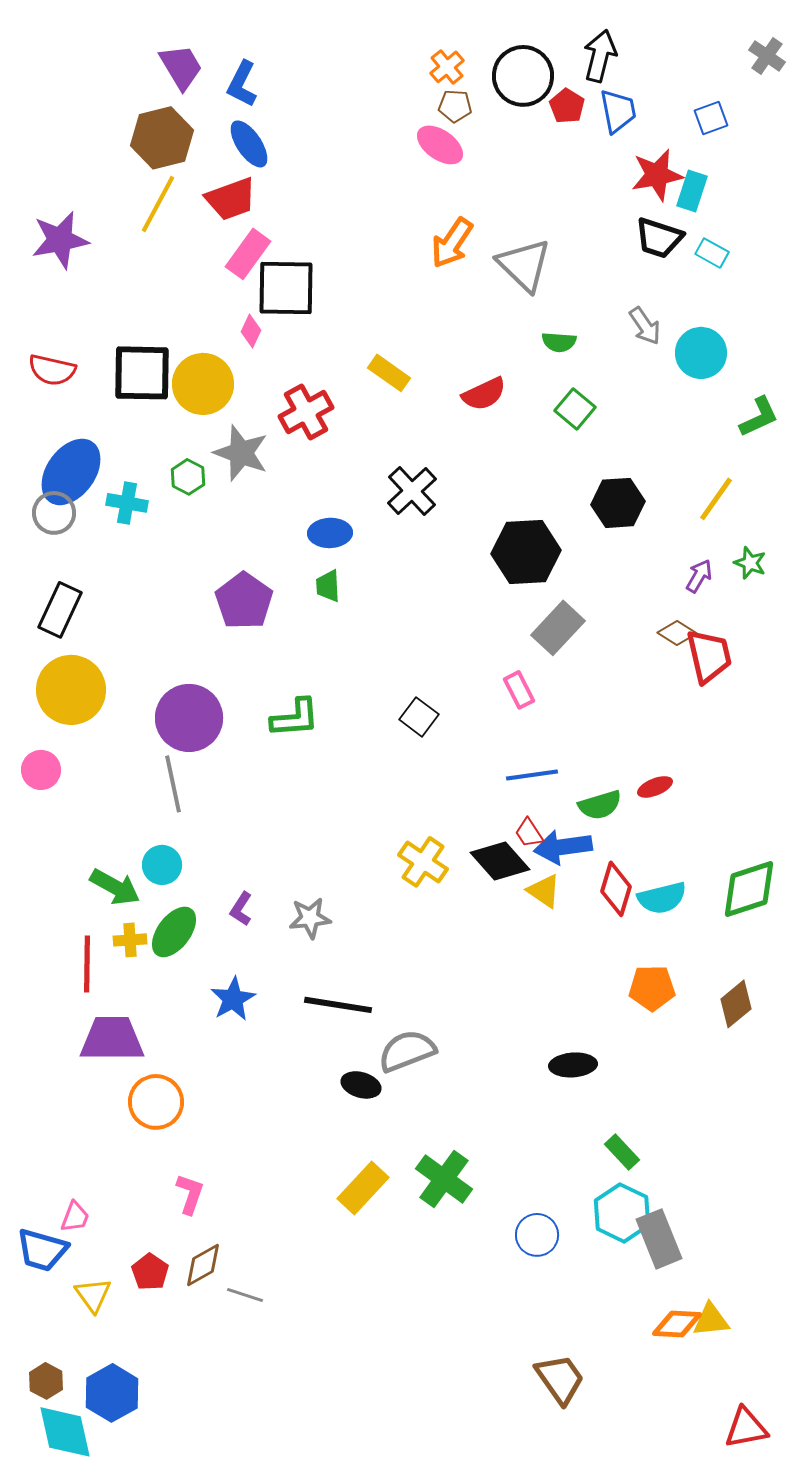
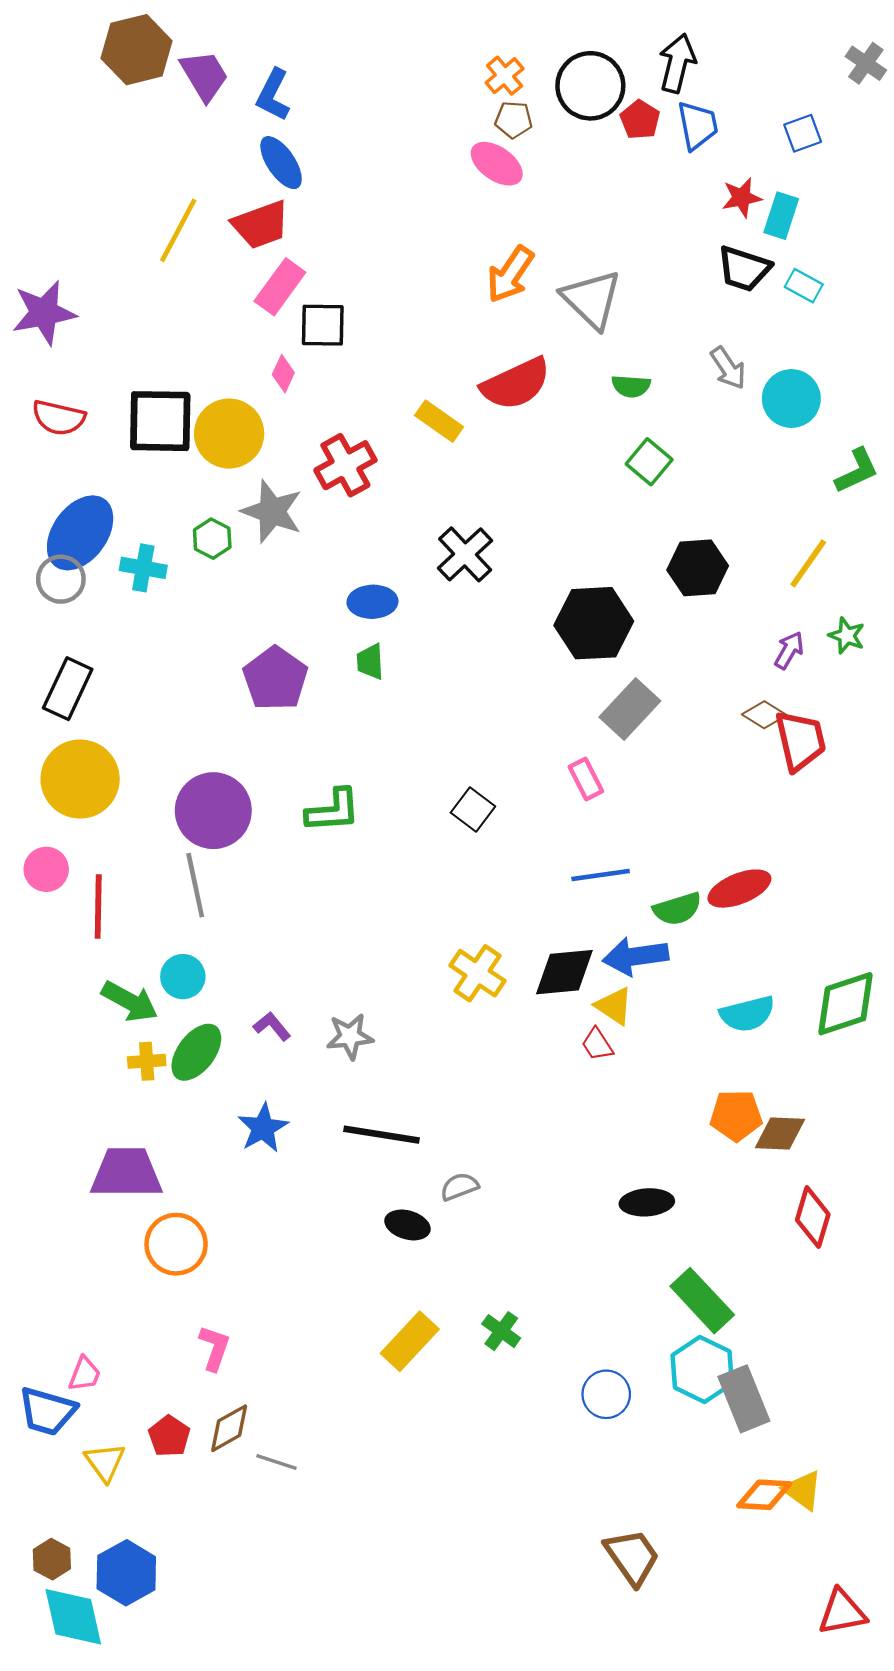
brown hexagon: (162, 138) -> (137, 50), moved
red star: (657, 175) -> (742, 198), size x0.7
purple star: (60, 240) -> (44, 313), moved
black square: (286, 288) -> (323, 325), size x0.7
red semicircle: (484, 394) -> (516, 384), moved, size x1.4
red ellipse: (655, 787) -> (739, 889), size x1.6
red trapezoid: (529, 833) -> (597, 1044), moved
black diamond: (500, 861) -> (564, 972), turned -54
red diamond: (616, 889) -> (813, 1217), moved
purple L-shape: (241, 909) -> (272, 1026), turned 108
red line: (87, 964) -> (98, 907), moved
brown diamond: (736, 1004) -> (780, 1134), moved, turned 42
gray semicircle: (407, 1051) -> (459, 1187), size x0.6
green rectangle: (622, 1152) -> (702, 1301), size x1.6
green cross: (444, 1179) -> (501, 1331), size x0.6
yellow triangle: (711, 1320) -> (803, 1490), turned 42

